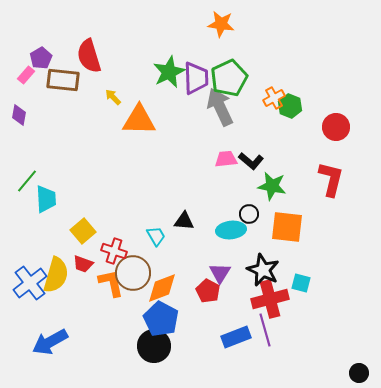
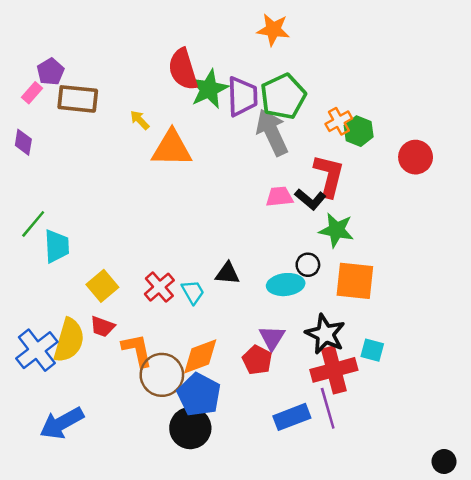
red semicircle: (89, 56) -> (183, 69), moved
red L-shape: (331, 179) -> (329, 176), moved
red cross: (114, 251) -> (159, 287), moved, turned 30
brown circle: (133, 273) -> (162, 375), moved

